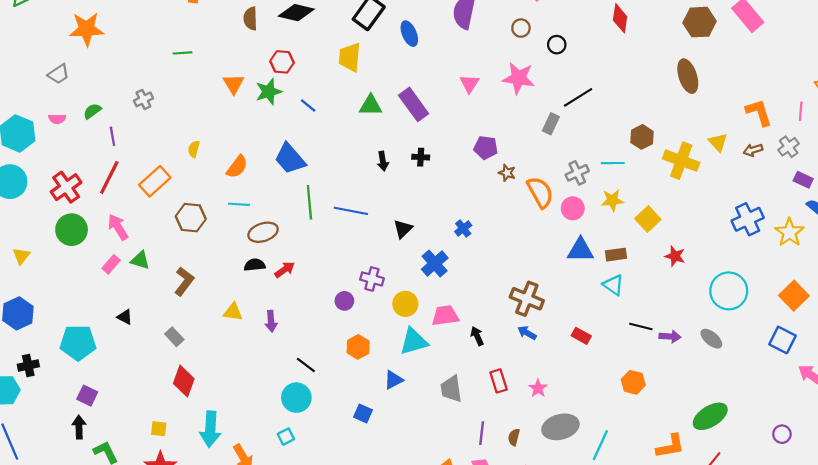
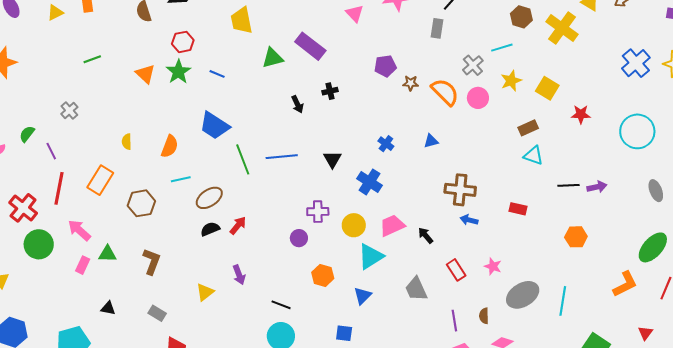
yellow cross: (681, 161) -> (562, 28), turned 32
blue triangle: (580, 250) -> (431, 141), moved, size x0.6
yellow triangle: (233, 312) -> (205, 292), moved, turned -30
gray ellipse: (711, 339) -> (656, 191), moved, turned 45

